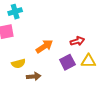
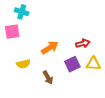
cyan cross: (15, 12) -> (22, 12), turned 32
brown arrow: (34, 76) -> (48, 78), moved, turned 64

